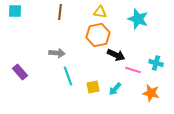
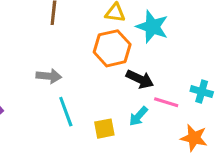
cyan star: (138, 19) -> (152, 27), moved
cyan arrow: (115, 89) -> (138, 116), moved

